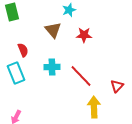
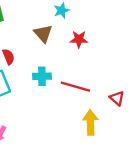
red line: (81, 76) -> (75, 87), turned -30
red triangle: (117, 86) -> (117, 98), turned -32

